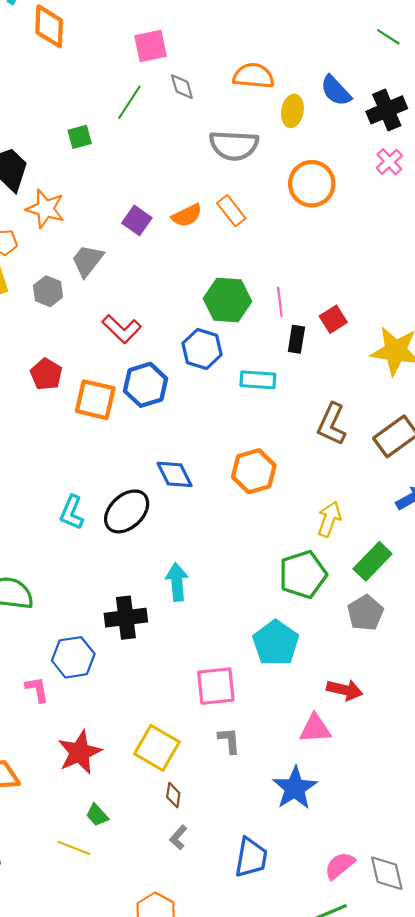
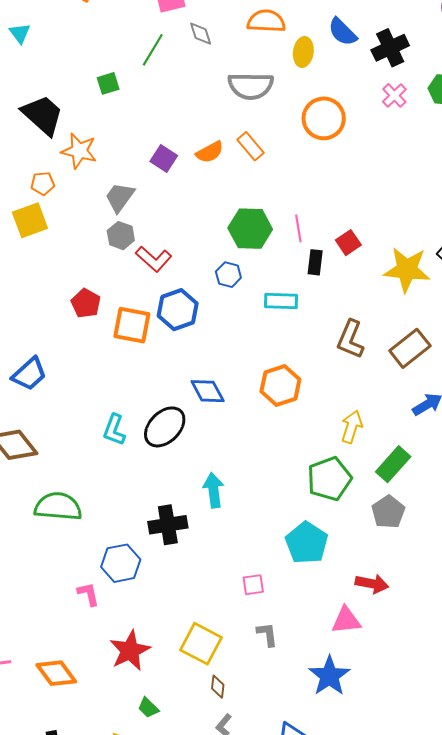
gray hexagon: (48, 291) -> (121, 236), moved
blue hexagon: (202, 349) -> (228, 275), size x0.7
pink square: (216, 686) -> (253, 585), size x0.6

